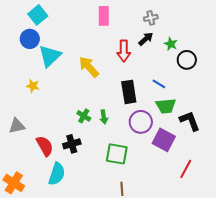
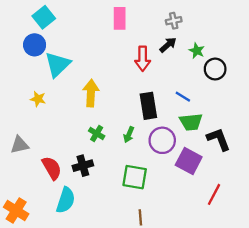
yellow arrow: (89, 67) -> (91, 93), moved, turned 45
green arrow: (104, 117) -> (129, 135), moved, turned 32

